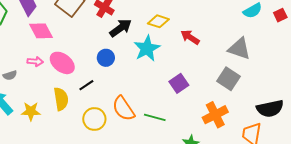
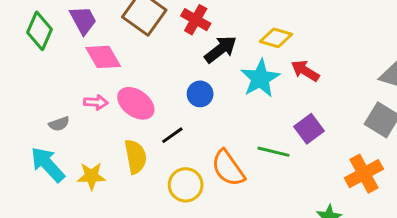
red arrow: (190, 37) -> (305, 71), moved
green line: (155, 117) -> (274, 152), moved

